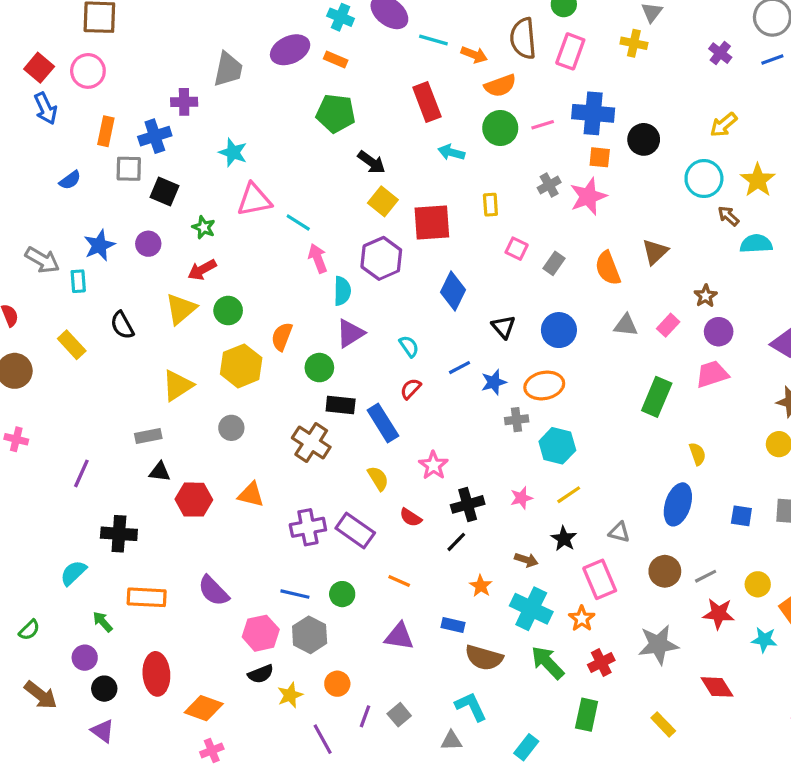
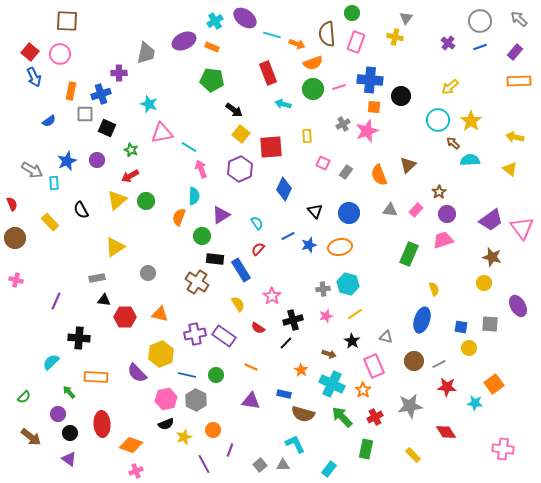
cyan cross: (341, 17) -> (215, 21), turned 35
cyan semicircle: (342, 291) -> (194, 196), moved
yellow hexagon: (241, 366) -> (161, 354), moved
gray cross: (517, 420) -> (323, 289), moved
yellow circle: (758, 584) -> (469, 348), moved
gray square: (399, 715) -> (260, 465), moved

